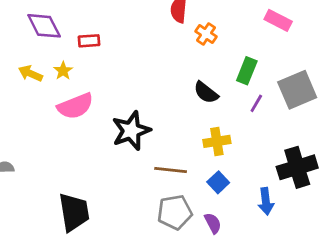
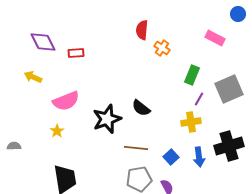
yellow star: (63, 71) -> (57, 131), moved
black semicircle: (206, 92) -> (141, 108), moved
yellow cross: (217, 141) -> (191, 122), moved
blue arrow: (266, 201) -> (199, 157), moved

